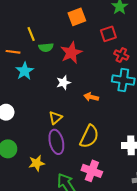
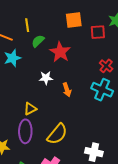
red square: (108, 34) -> (98, 32), moved
green semicircle: (46, 47) -> (38, 41), turned 128
red star: (71, 53) -> (60, 52), turned -30
orange arrow: (91, 97) -> (67, 90), moved, turned -136

